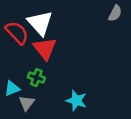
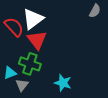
white triangle: (40, 23) -> (33, 19), turned 35
green cross: (36, 78) -> (30, 64), size x1.5

